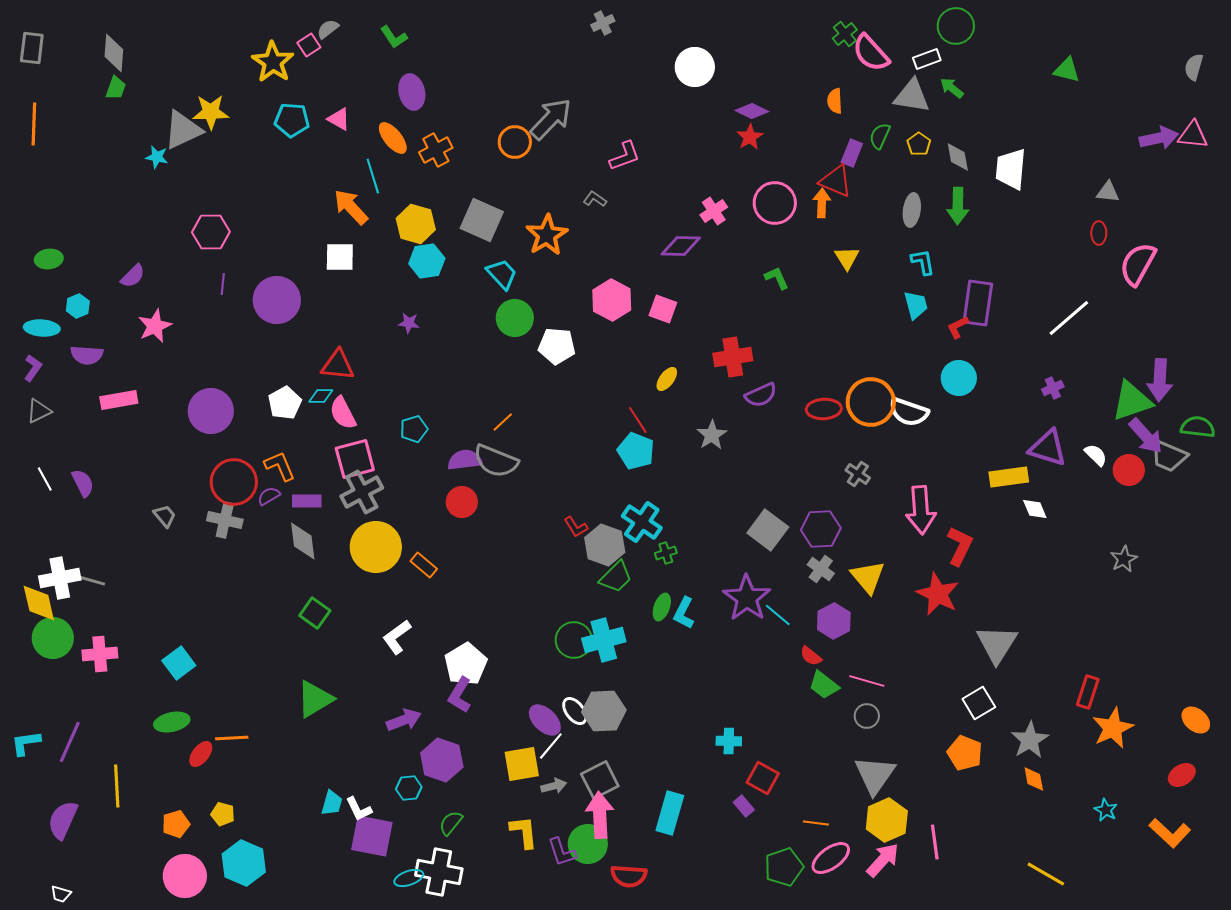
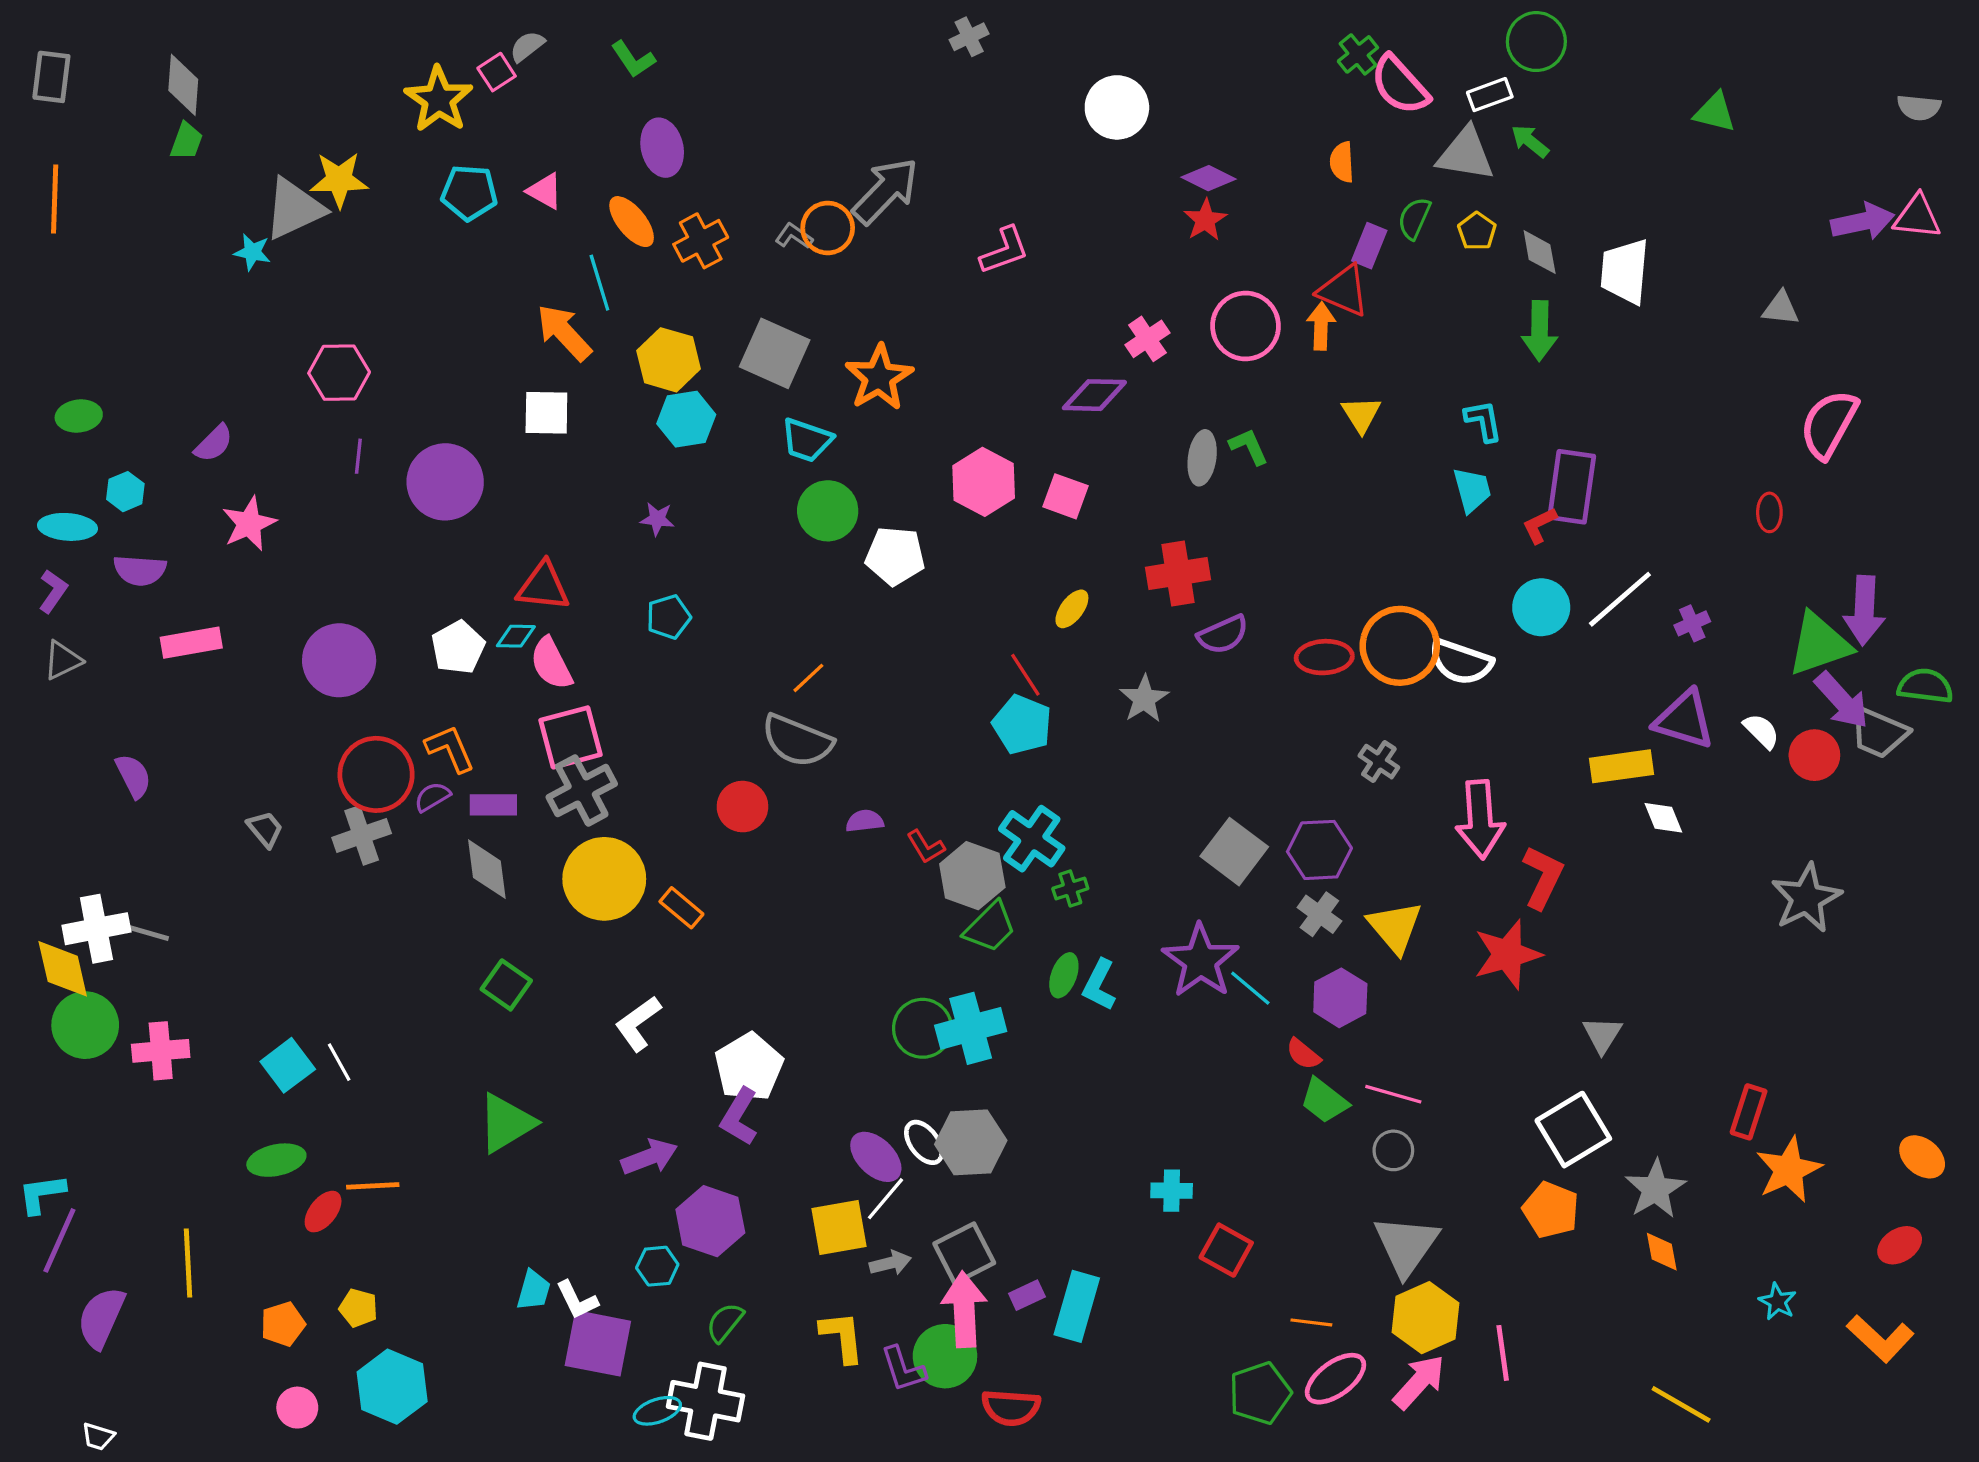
gray semicircle: (1194, 67) -> (1919, 107), turned -100
gray L-shape: (595, 199) -> (794, 236), moved
gray ellipse: (912, 210) -> (1202, 458), moved
red ellipse: (1099, 233) -> (1769, 512), moved
cyan trapezoid: (502, 274) -> (807, 440), turned 152
white line: (1069, 318) -> (1620, 599), moved
cyan pentagon: (414, 429) -> (669, 617), moved
purple semicircle: (465, 460) -> (865, 821), moved, size x0.7
white line: (45, 479) -> (339, 1062), moved
gray cross: (225, 520) -> (362, 835), turned -32
gray star: (1124, 559) -> (1806, 898), size x1.6
red star: (938, 594) -> (1507, 954), turned 30
gray triangle: (997, 644) -> (1602, 1035), size x0.6
white square: (979, 703) -> (1573, 1130), size x1.4
purple line: (70, 742) -> (59, 1240), moved
purple rectangle: (744, 806) -> (1027, 1295), moved, turned -75
pink circle: (185, 876) -> (297, 1408), size x0.6

